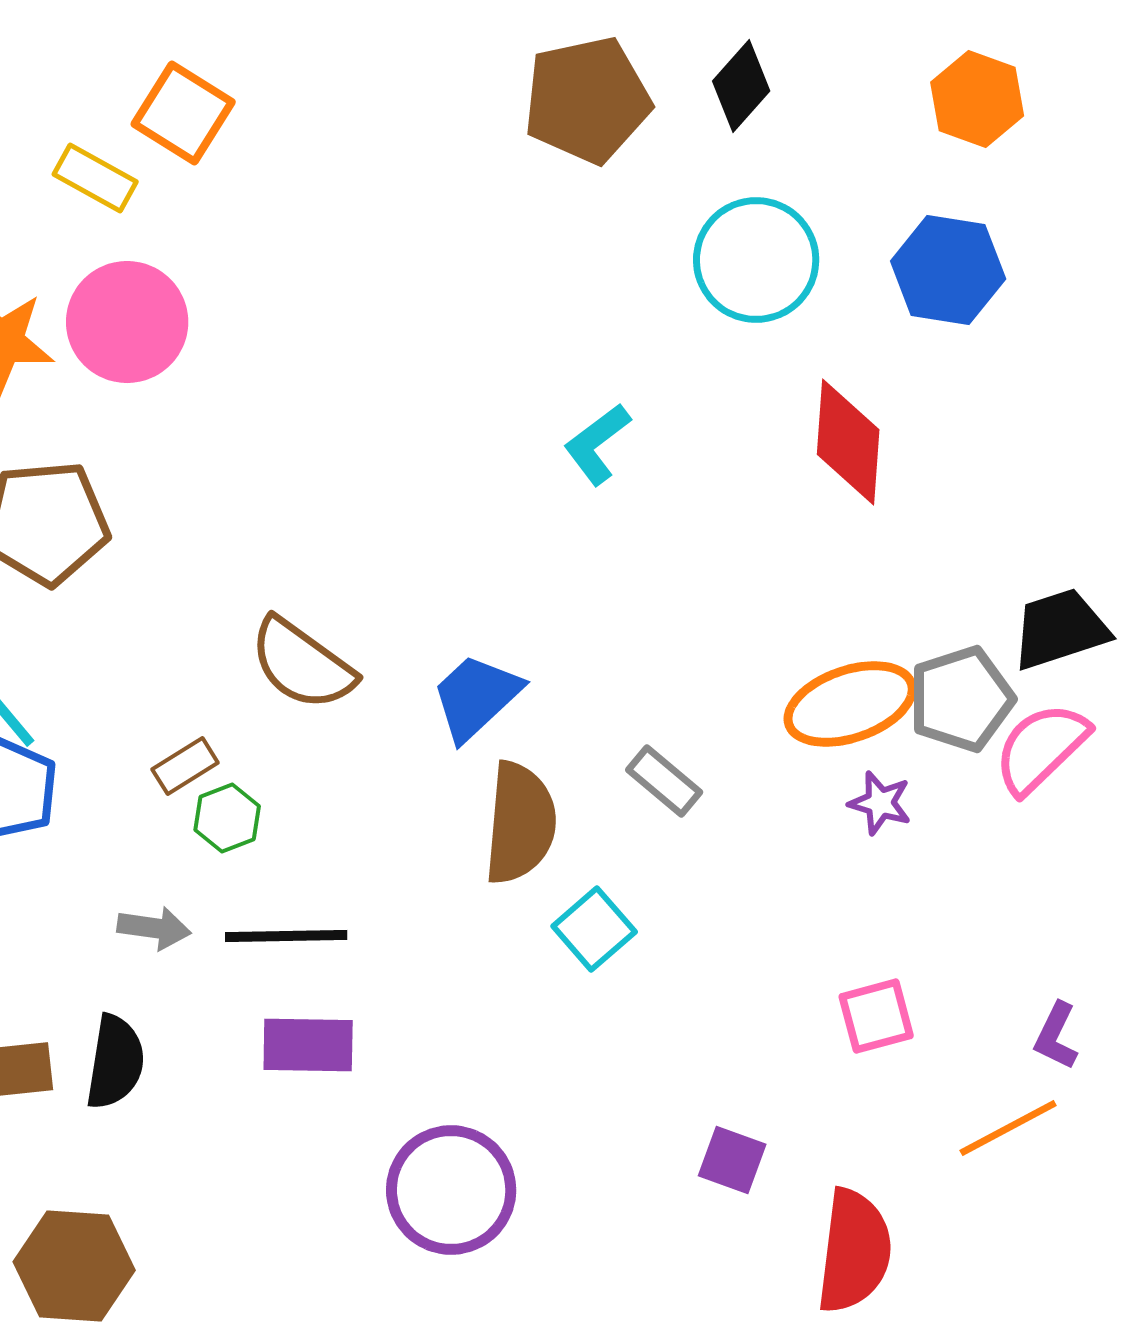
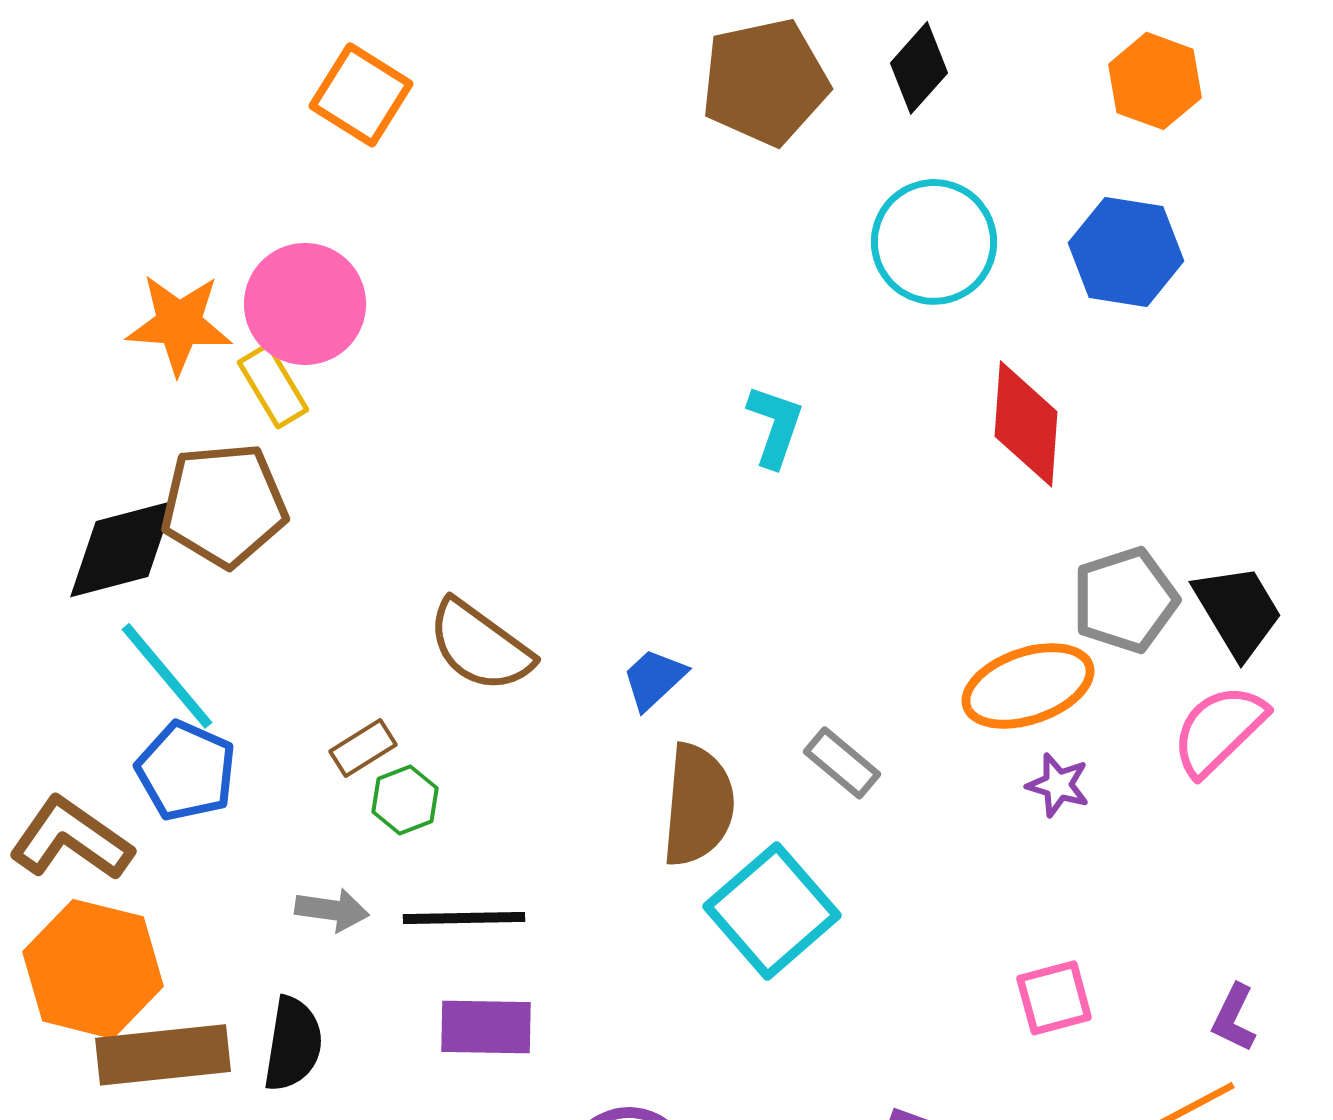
yellow rectangle: (95, 178) -> (273, 386), moved, turned 30
cyan L-shape: (597, 444) -> (775, 426), turned 146
black trapezoid: (1060, 629) -> (1238, 611), turned 77
blue trapezoid: (476, 697) -> (654, 679), size x0.7
gray pentagon: (961, 699) -> (1125, 600), moved
cyan square: (594, 929) -> (772, 911), size x1.6

